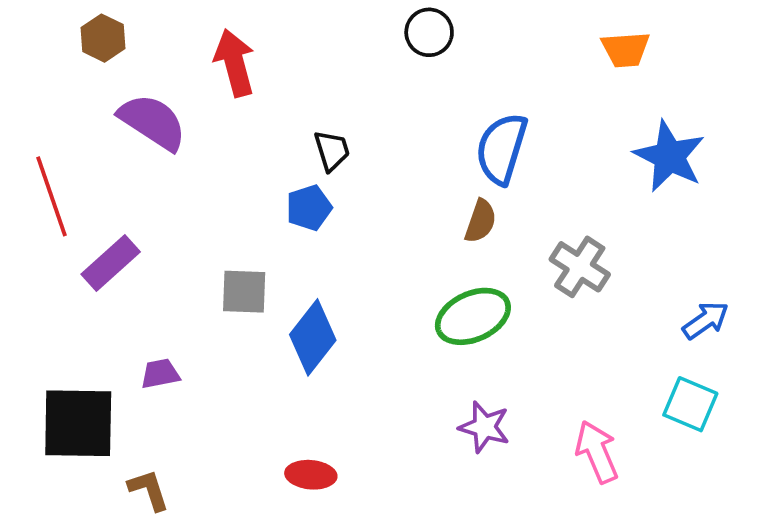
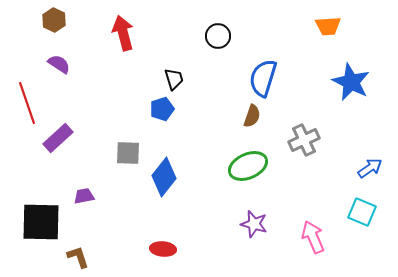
black circle: (429, 32) -> (218, 36), moved
purple semicircle: (153, 122) -> (59, 64), moved, size x0.6
gray cross: (580, 267) -> (304, 140), turned 32

